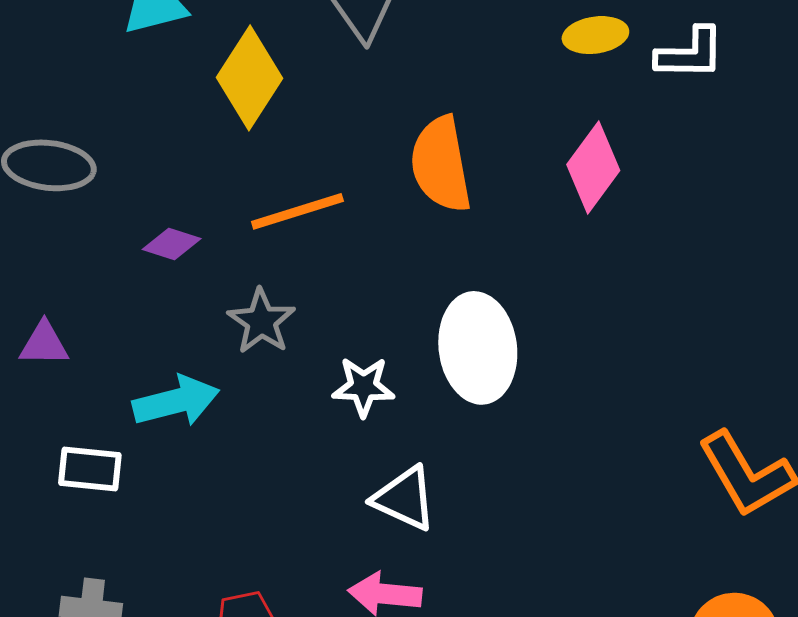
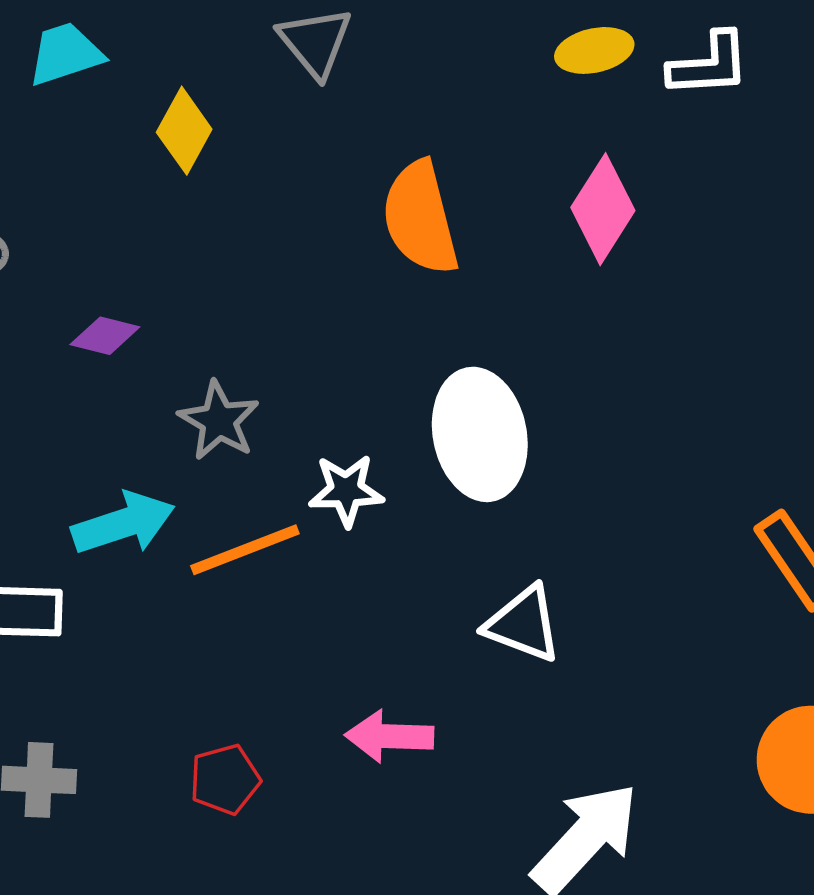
yellow diamond: (249, 78) -> (184, 131), size x0.7
orange line: (297, 211) -> (245, 550), moved
white triangle: (404, 498) -> (523, 624), moved

